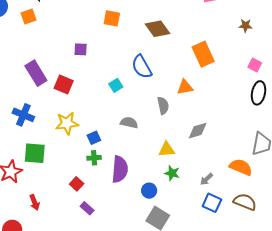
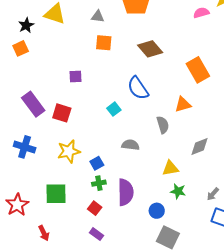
green square: (35, 153) -> (56, 194), moved
red square: (77, 184) -> (95, 208), moved

